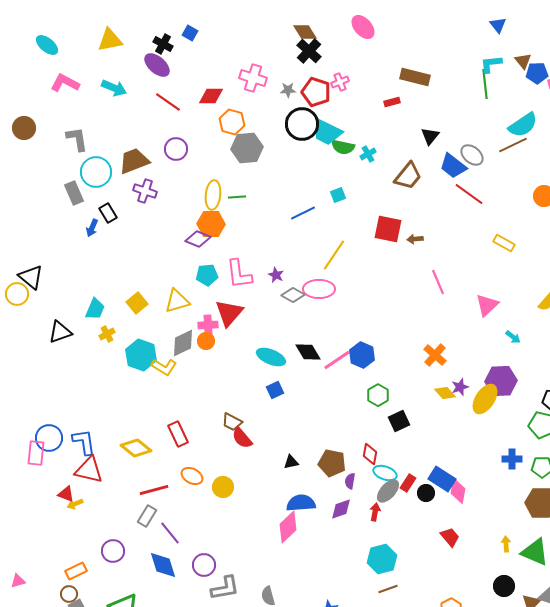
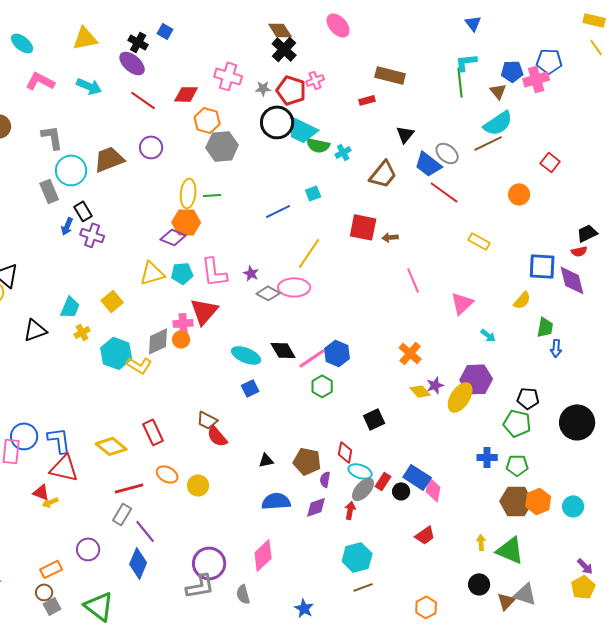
brown triangle: (523, 61) -> (498, 91), moved
purple cross: (145, 191) -> (92, 235), moved
yellow triangle: (177, 301) -> (152, 273), moved
green hexagon: (378, 395) -> (322, 386), moved
pink diamond: (288, 527) -> (263, 555), moved
red trapezoid: (450, 537) -> (425, 535), turned 95
blue diamond: (163, 565) -> (138, 563), turned 40
purple circle: (204, 565) -> (209, 563), moved, size x1.4

